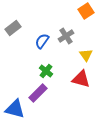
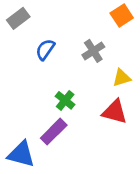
gray rectangle: (13, 28) -> (18, 18), moved
blue semicircle: (42, 41) -> (45, 49), moved
yellow triangle: (86, 55) -> (122, 78), turned 48

